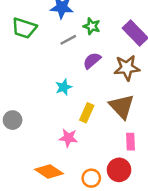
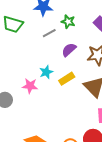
yellow rectangle: (87, 113) -> (67, 79), moved, turned 35
pink star: (68, 138) -> (30, 86), moved

